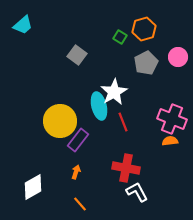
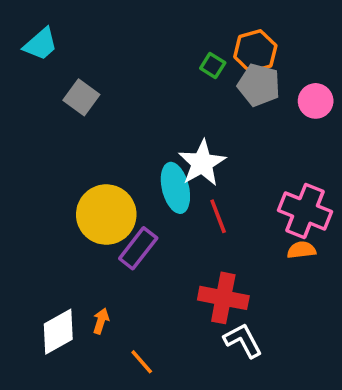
gray square: (77, 55) -> (81, 97), moved
gray pentagon: (146, 63) -> (259, 85), moved, turned -30
orange arrow: (76, 172) -> (101, 321), moved

